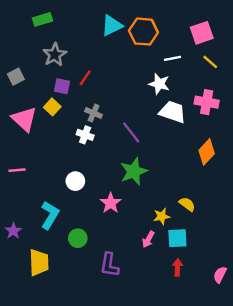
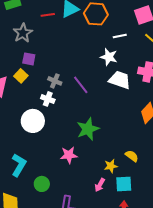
red line: (85, 78) -> (48, 15), moved, turned 48
purple line: (131, 132) -> (81, 85), moved
white circle: (75, 181) -> (33, 121), moved, size x1.5
pink star: (111, 203) -> (69, 155), turned 30

